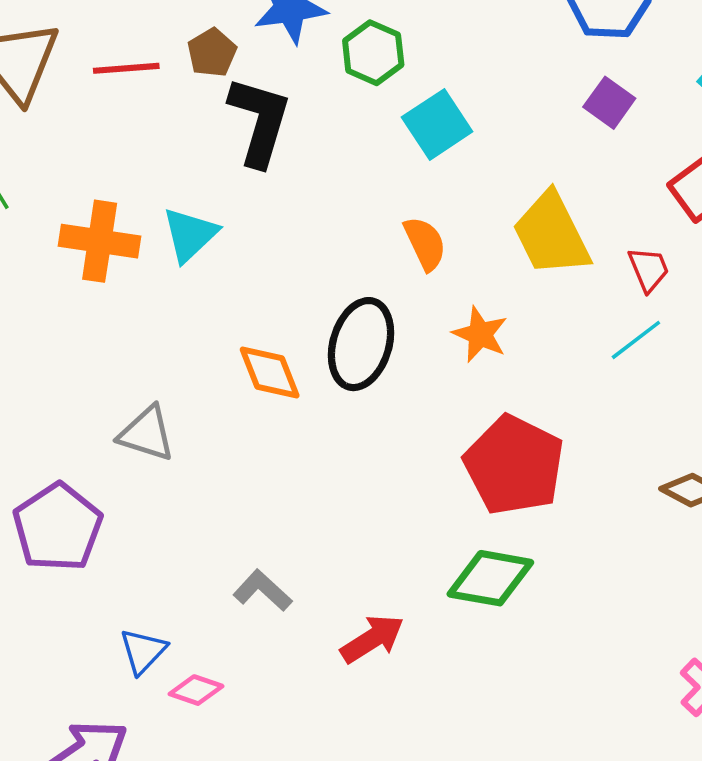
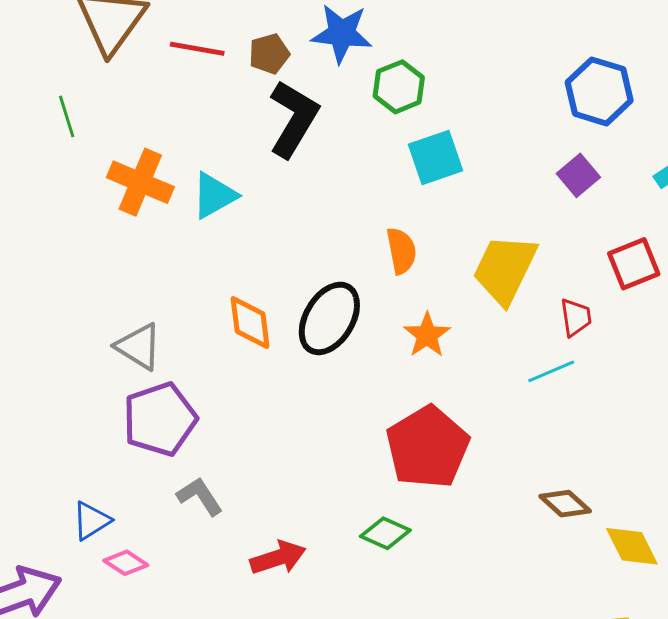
yellow trapezoid: (551, 234) -> (505, 269), turned 38
purple pentagon: (58, 527) -> (160, 419), moved
green diamond: (490, 578) -> (385, 533), size x0.7

